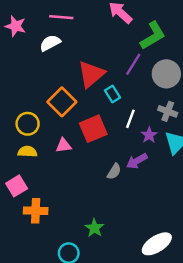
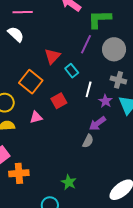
green L-shape: (153, 36) -> (99, 19), turned -145
white semicircle: (50, 43) -> (16, 34), turned 78
red triangle: (91, 74) -> (52, 56), size x0.7
red square: (93, 129) -> (59, 101), size x0.7
gray semicircle: (114, 171) -> (88, 141), moved

